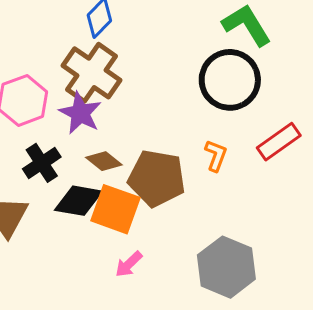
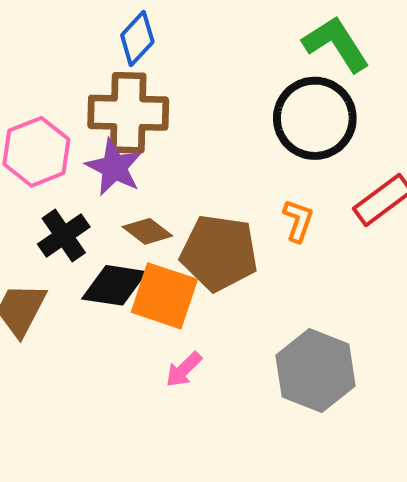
brown cross: (92, 73) -> (128, 113), turned -32

